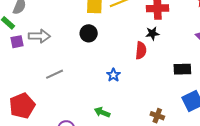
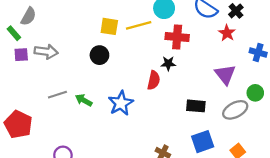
blue star: (113, 75) -> (121, 103), size x1.6
red pentagon: (22, 106) -> (18, 124), turned -30
green arrow: (102, 112) -> (84, 100), moved

